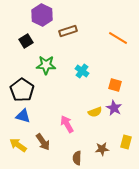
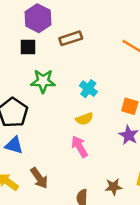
black square: (26, 41) -> (28, 47), moved, turned 32
yellow semicircle: (95, 112) -> (85, 119), moved
pink arrow: (67, 124) -> (80, 147), moved

